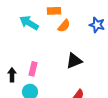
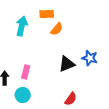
cyan arrow: (29, 23) -> (22, 26), turned 72
blue star: (97, 25) -> (90, 58), moved

